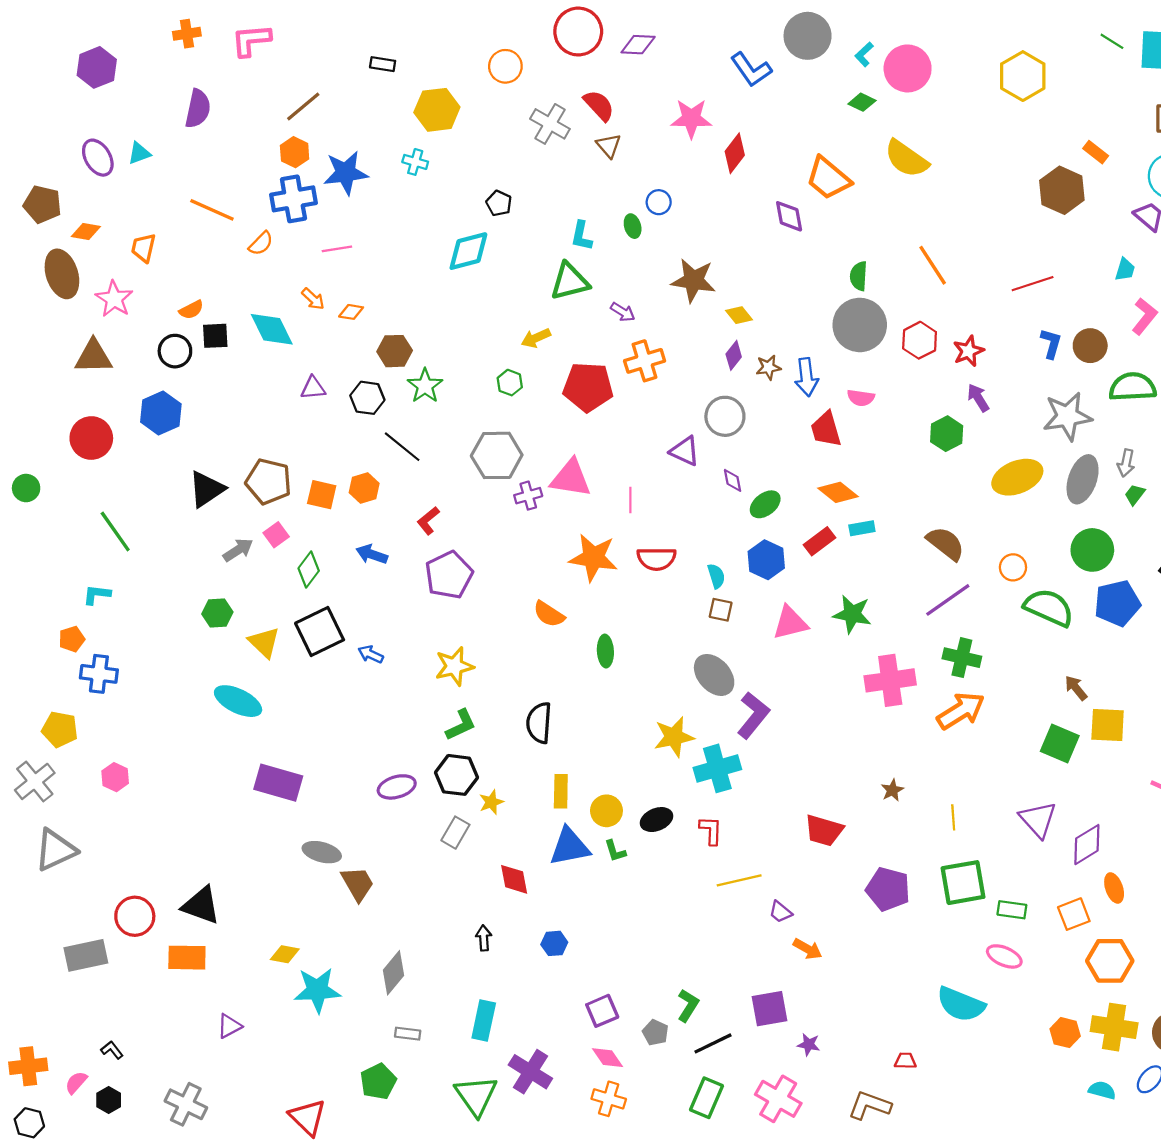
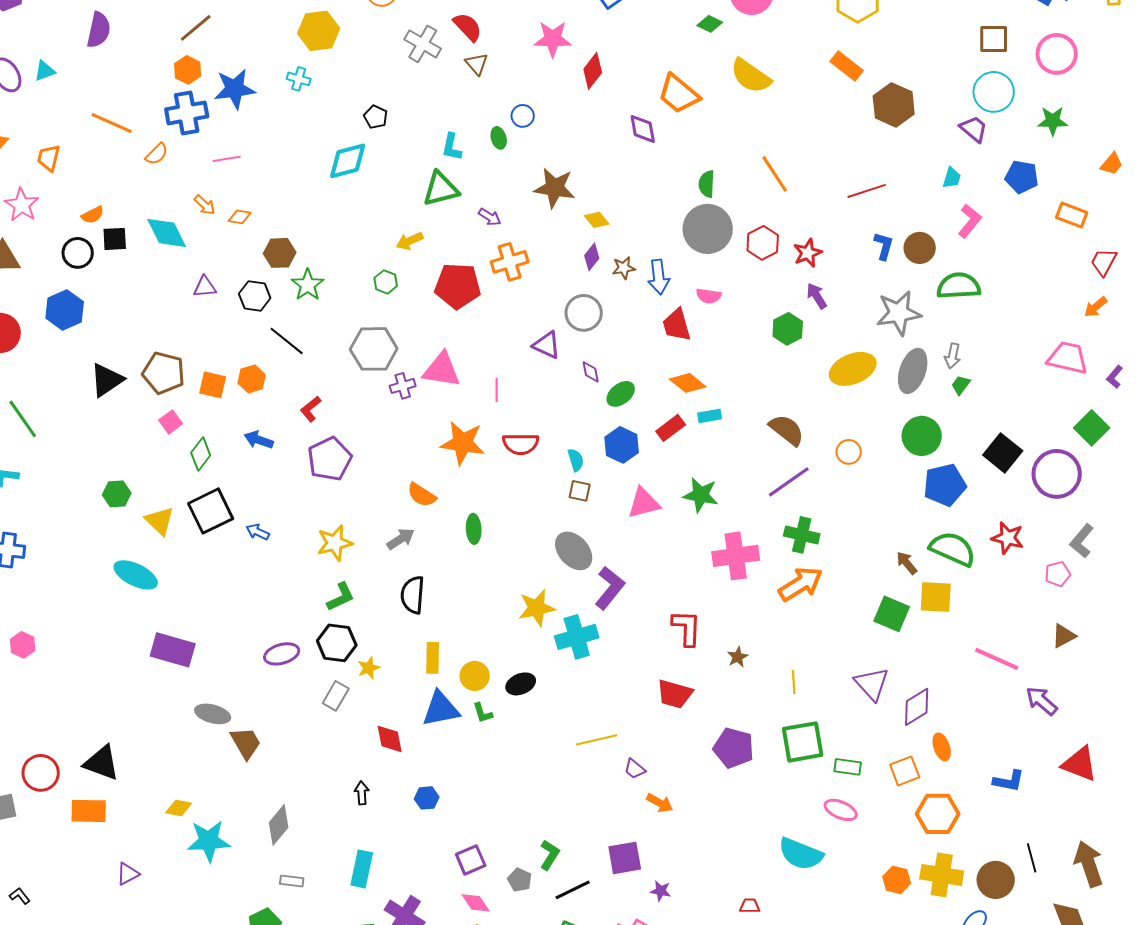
orange rectangle: (1096, 152) -> (847, 66), moved, size x1.4
gray arrow: (238, 550) -> (401, 539), moved
green semicircle: (1049, 608) -> (953, 549), moved
red L-shape: (711, 830) -> (687, 628), moved, size x1.4

